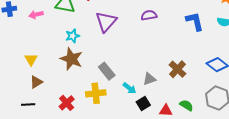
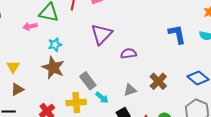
pink arrow: (36, 14) -> (30, 26), moved
purple semicircle: (149, 15) -> (128, 53), moved
purple triangle: (106, 22) -> (102, 34), moved
cyan arrow: (129, 88) -> (102, 98), moved

